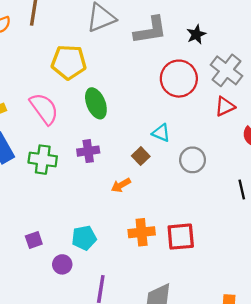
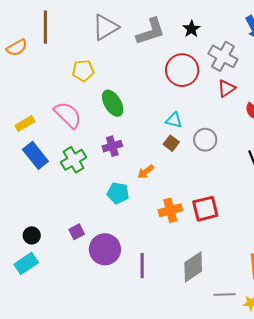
yellow pentagon: (69, 62) -> (83, 71), size x0.7
brown square: (141, 156) -> (171, 143), moved
green cross: (43, 160) -> (74, 160), turned -30
cyan pentagon: (84, 238) -> (118, 193), moved, turned 30
purple circle: (62, 264) -> (105, 249), size x1.8

